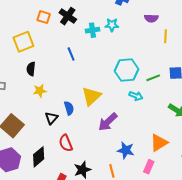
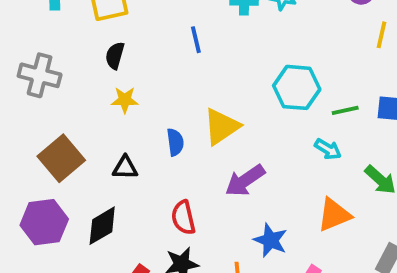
cyan arrow: (136, 96) -> (328, 149), moved
black triangle: (51, 118) -> (125, 168), moved, turned 40
red semicircle: (66, 143) -> (183, 218), moved
orange triangle: (159, 143) -> (334, 215), moved

